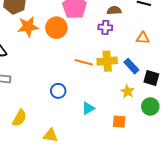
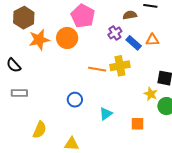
brown semicircle: (114, 10) -> (130, 15), moved
purple cross: (105, 27) -> (115, 33), turned -32
blue rectangle: (131, 66) -> (134, 43), moved
yellow star: (127, 91) -> (151, 94), moved

